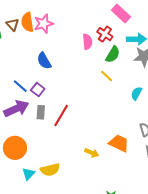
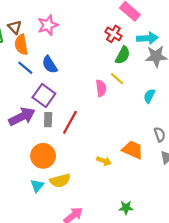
orange semicircle: (27, 22) -> (21, 45), moved
pink semicircle: (87, 42) -> (101, 88), moved
blue line: (20, 86) -> (25, 68), moved
purple square: (38, 90) -> (44, 95), size x1.5
orange circle: (15, 148) -> (43, 156), moved

